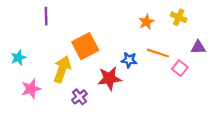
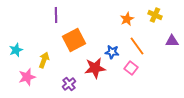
purple line: (46, 16) -> (56, 15), moved
orange line: (158, 53) -> (137, 46), turned 36
pink square: (180, 68) -> (131, 68), moved
yellow arrow: (62, 69) -> (44, 60), moved, size x0.7

